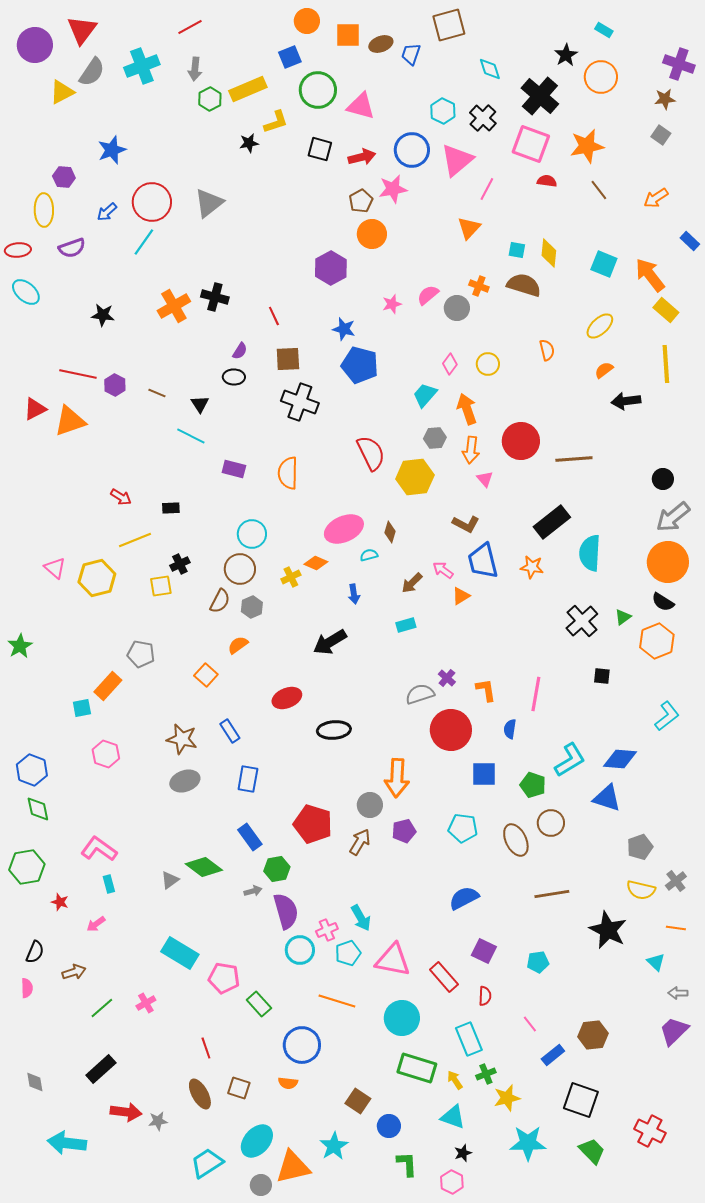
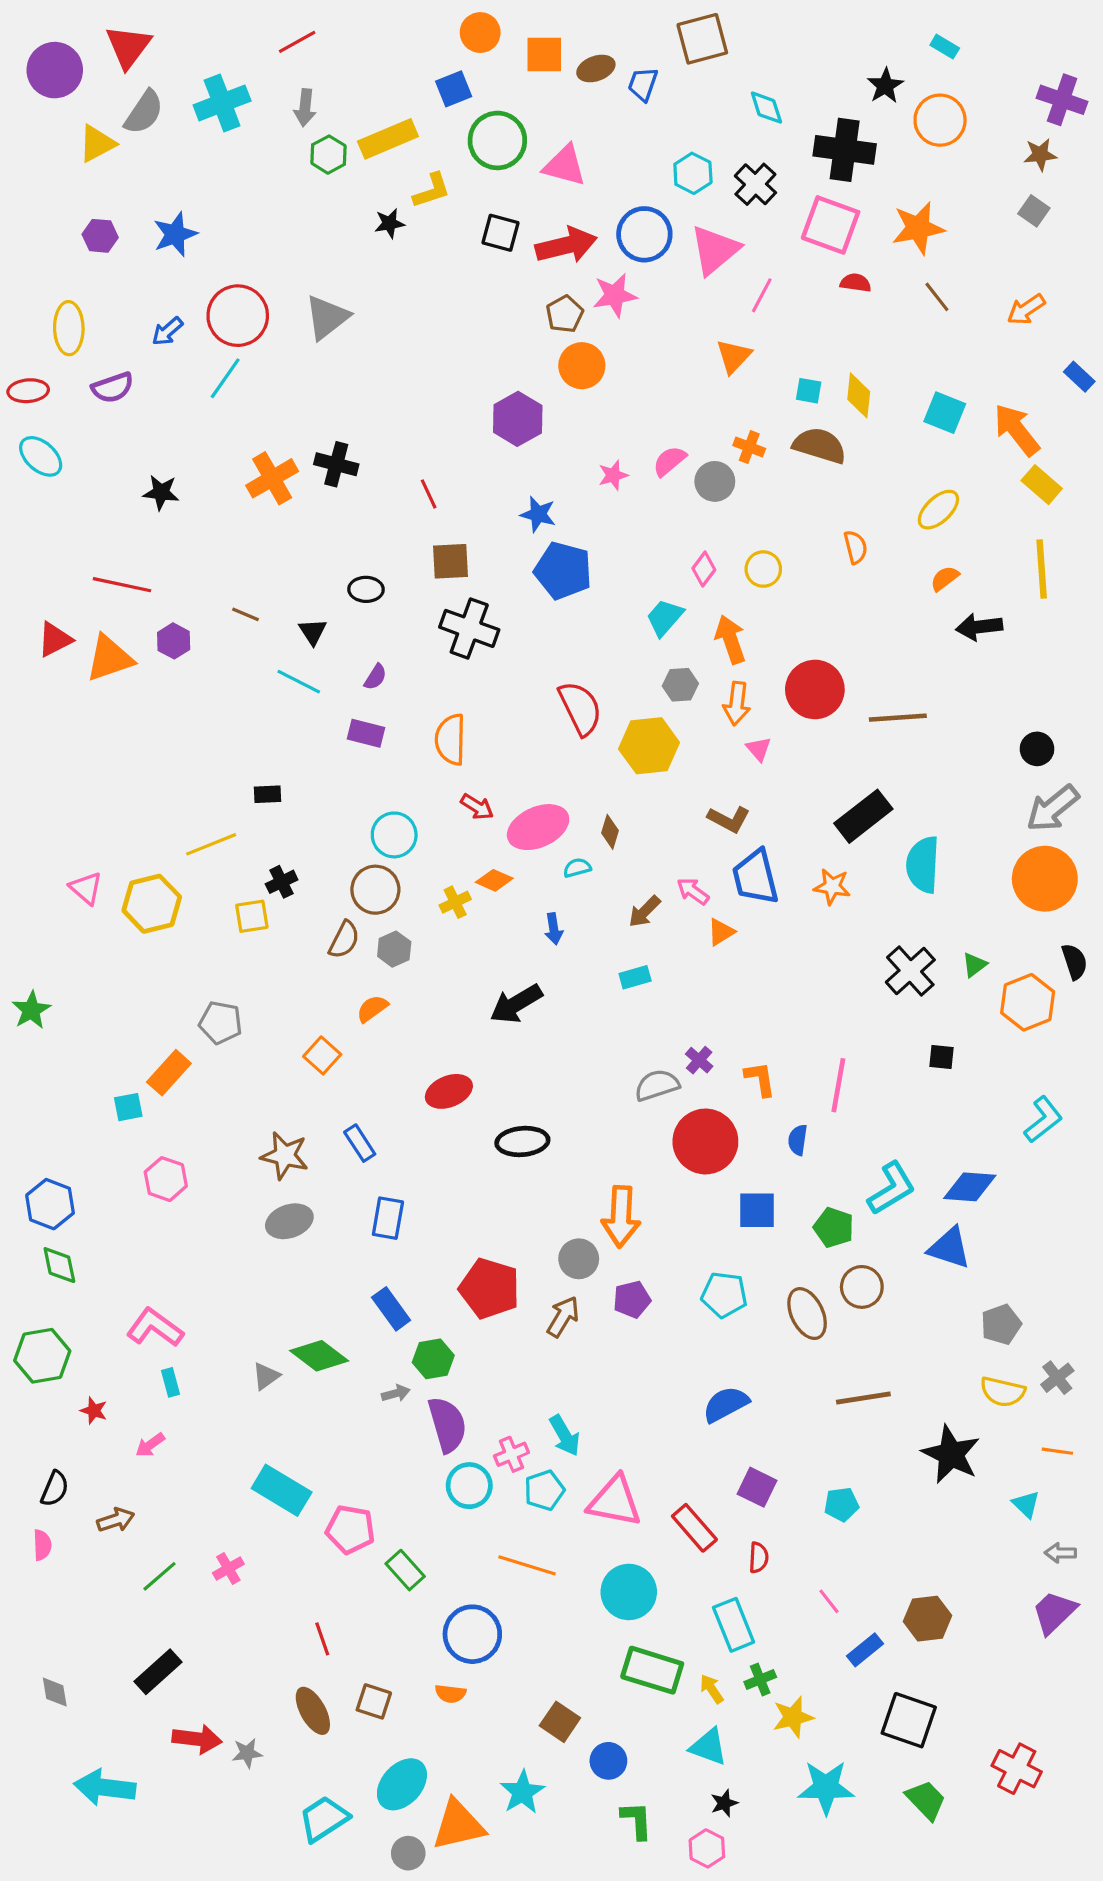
black cross: (540, 96) -> (845, 150), turned -33
red arrow: (362, 157) -> (566, 245), size x1.4
purple hexagon: (64, 177) -> (100, 236), moved
purple semicircle: (240, 351) -> (375, 677), moved
purple hexagon: (115, 385) -> (174, 641), moved
red arrow: (121, 497) -> (477, 807), moved
black semicircle: (663, 602) -> (1075, 962), moved, turned -140

